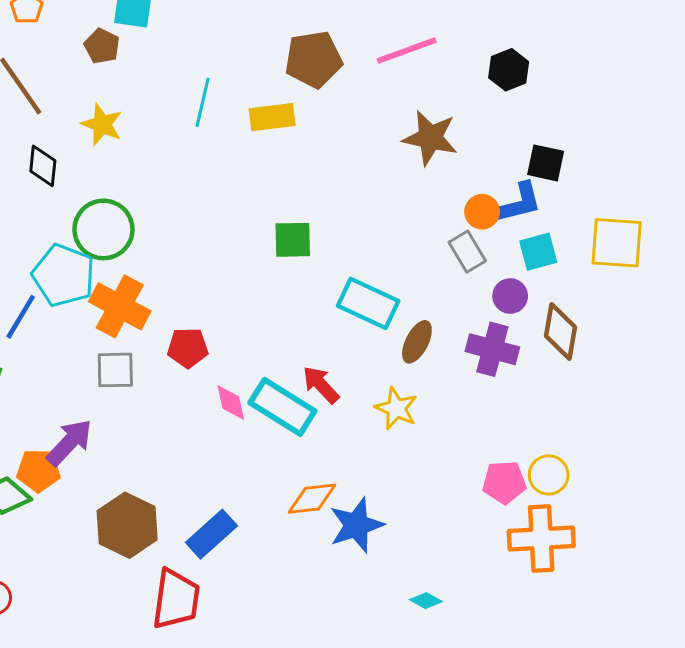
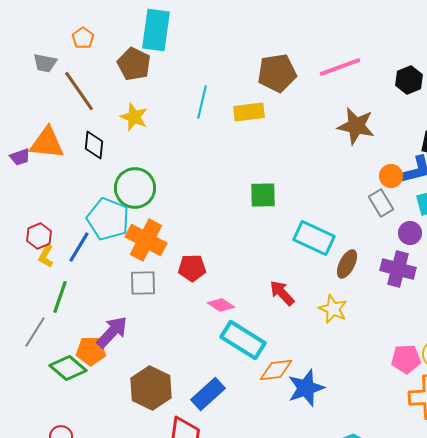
brown pentagon: (102, 46) -> (134, 64), size x1.4
pink diamond: (231, 402) -> (221, 305), turned -44
cyan rectangle: (282, 407) -> (243, 340), moved

